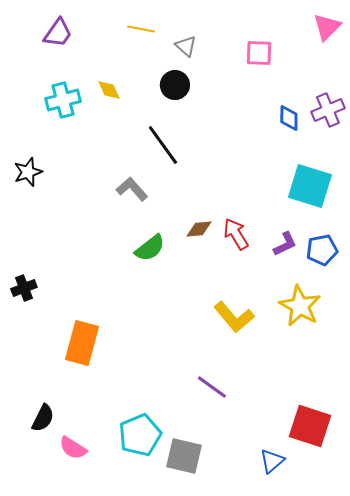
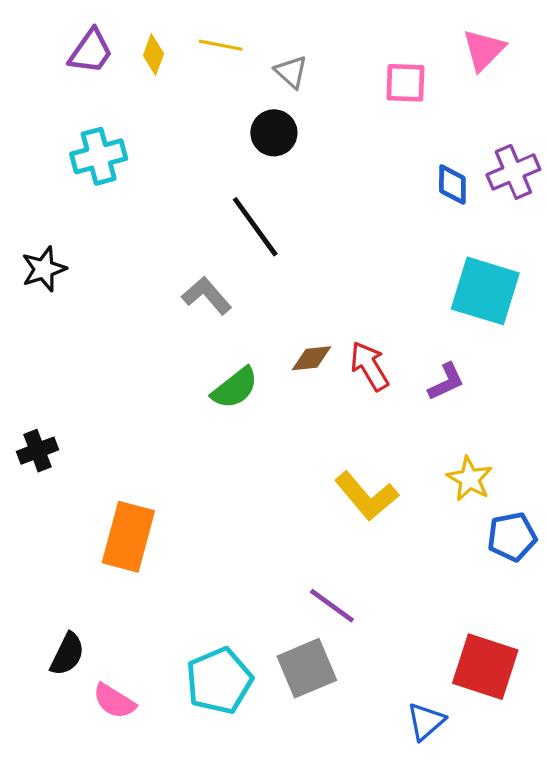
pink triangle: (327, 27) -> (484, 50), moved
yellow diamond: (109, 90) -> (153, 55), moved, turned 45
blue pentagon: (322, 250) -> (512, 537), moved
yellow star: (300, 306) -> (470, 479), size x0.7
gray square: (184, 456) -> (307, 668), moved, turned -36

